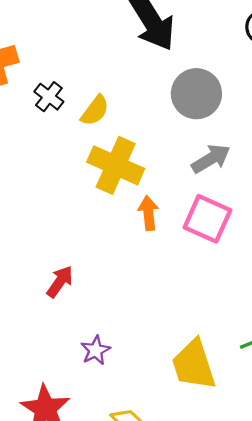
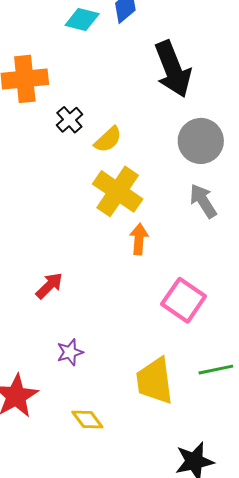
gray arrow: (211, 159) -> (203, 201), turned -102
pink square: (207, 219) -> (184, 300), moved

